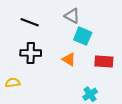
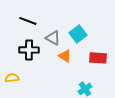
gray triangle: (72, 16) -> (53, 38), moved
cyan square: (83, 36) -> (78, 34), turned 30

